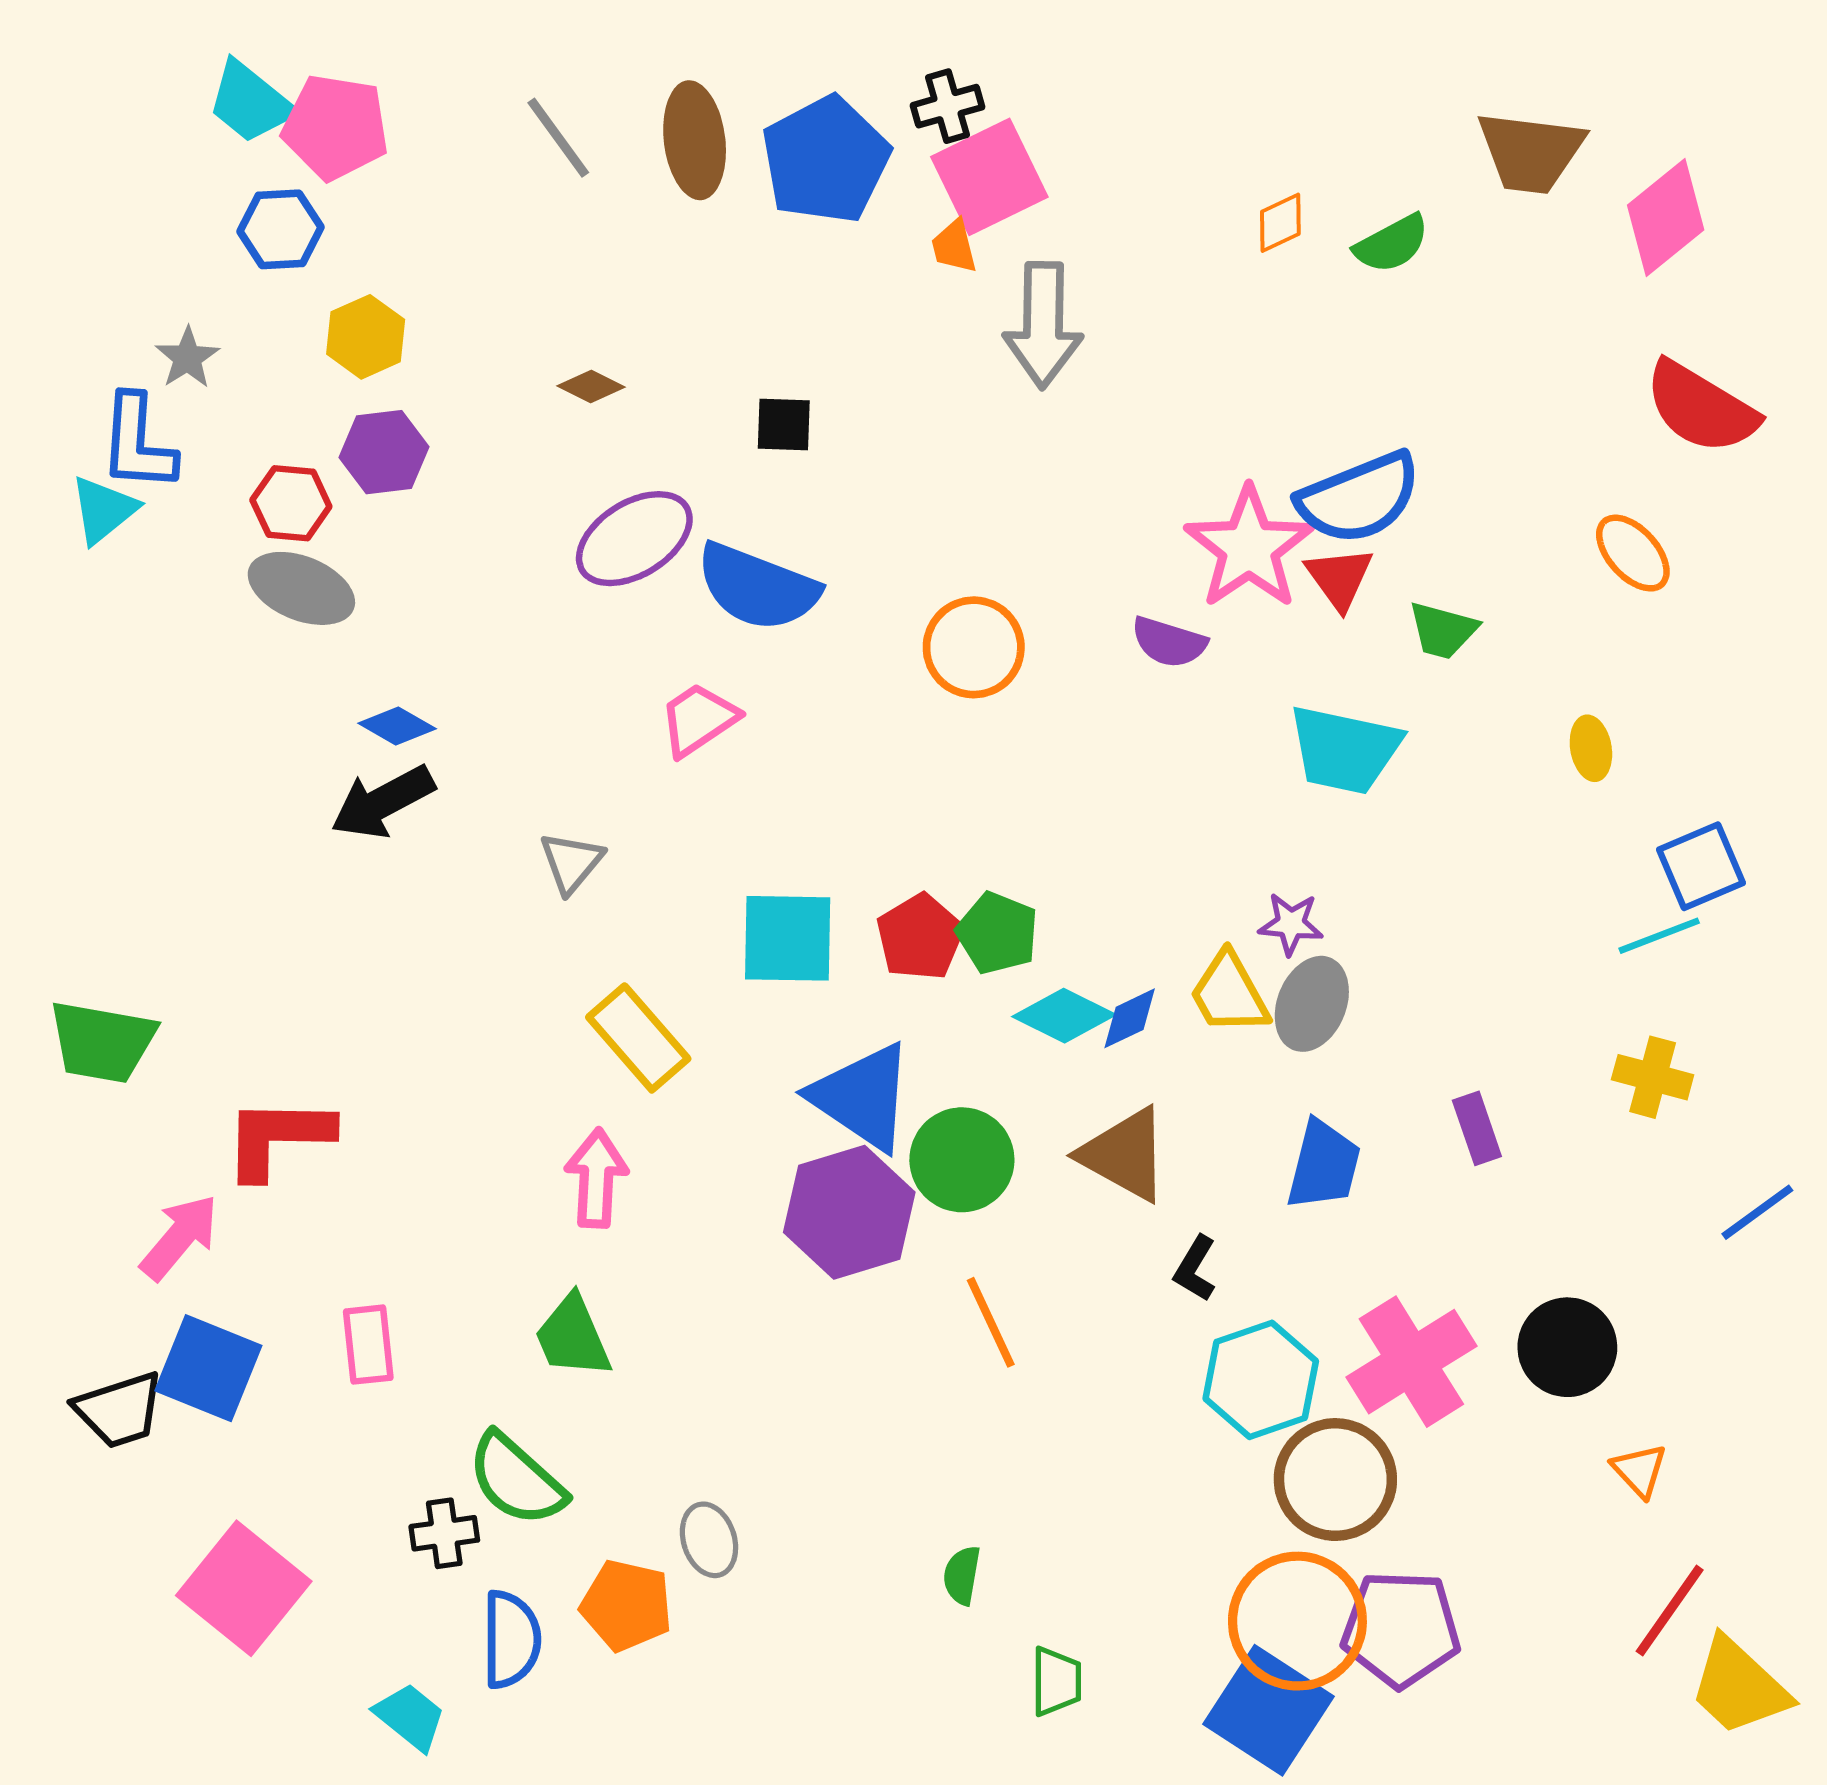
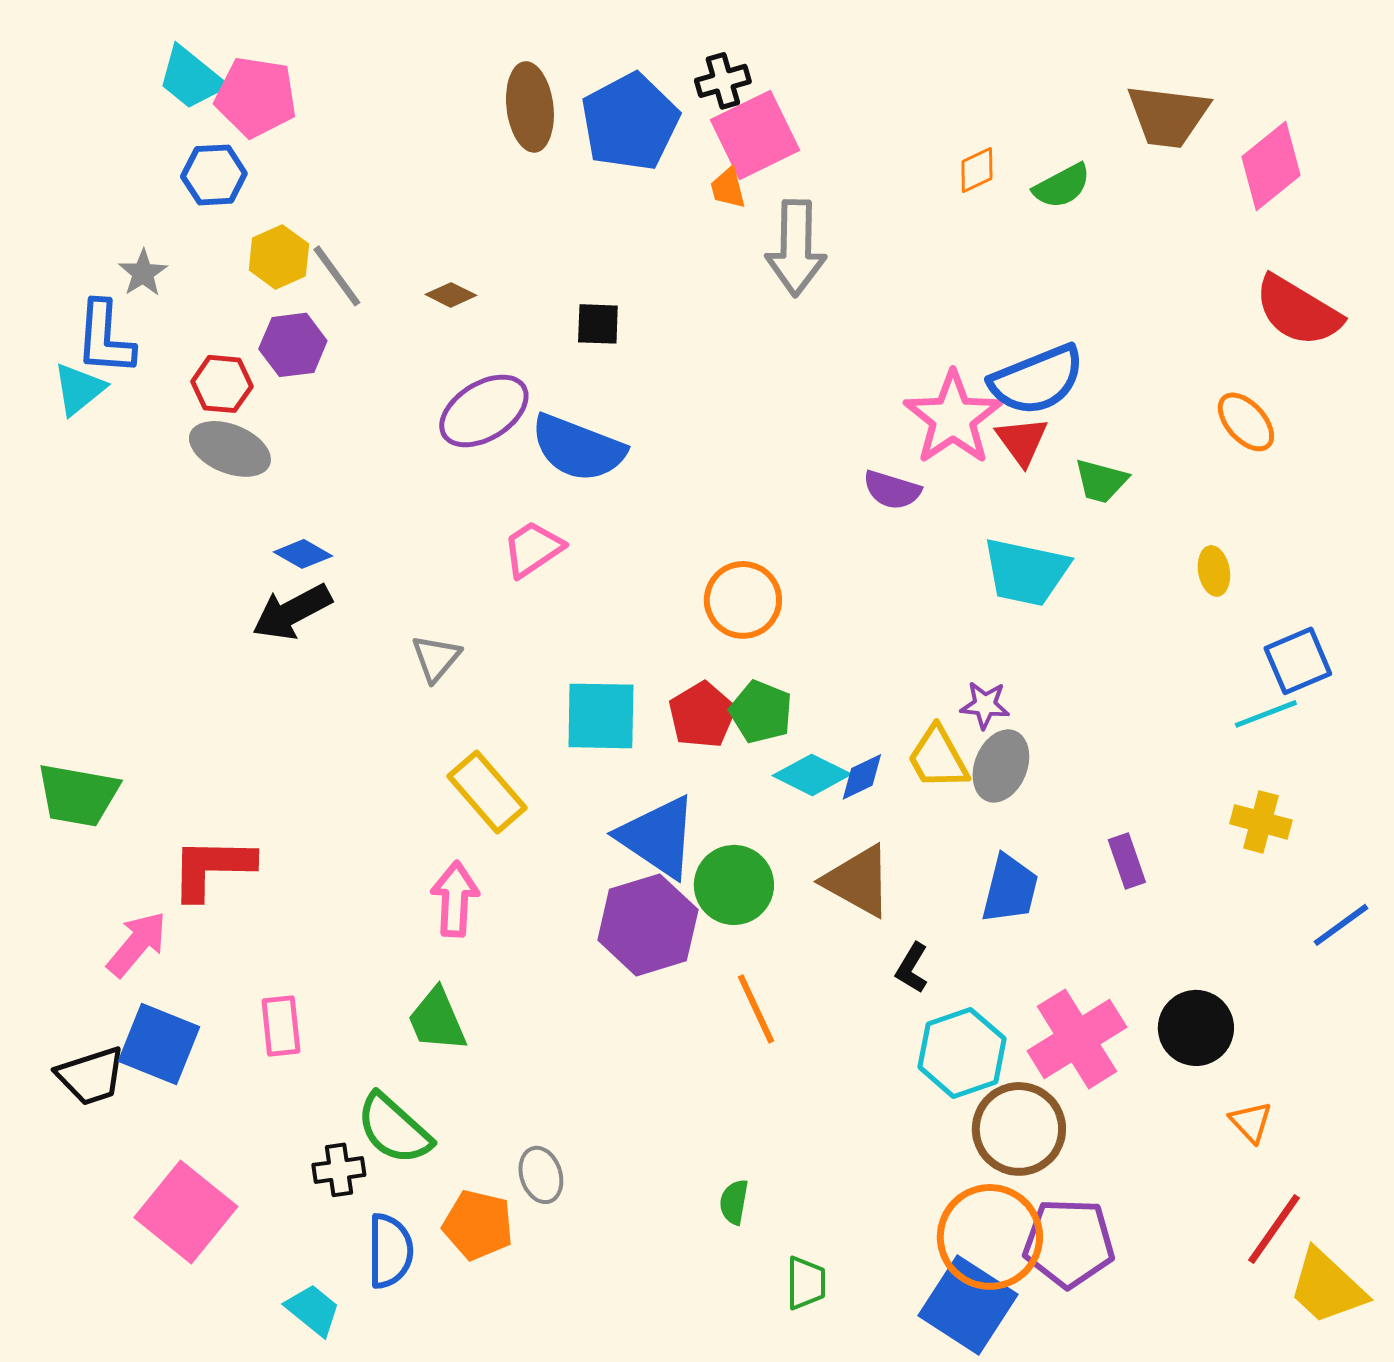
gray line: (558, 138) -> (337, 276), moved
orange circle: (974, 647) -> (743, 600), moved

